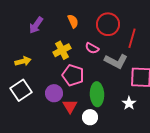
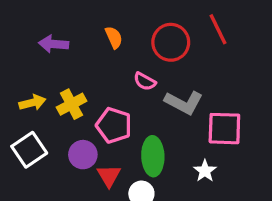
purple arrow: (36, 25) -> (54, 44), turned 60
red line: (132, 38) -> (218, 29), moved, turned -42
yellow cross: (62, 50) -> (71, 104), moved

